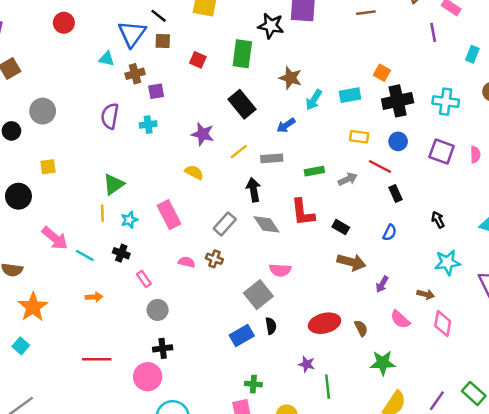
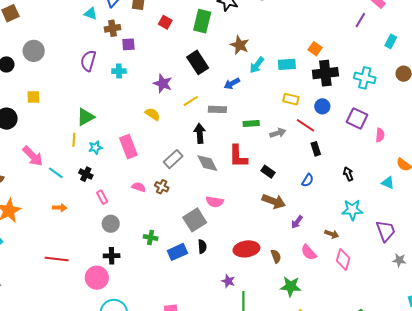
purple line: (433, 32) -> (360, 20), turned 35
pink semicircle: (475, 155) -> (380, 135), moved
green cross: (253, 384) -> (151, 237), moved

